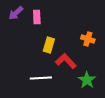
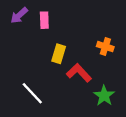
white line: (41, 78) -> (32, 93), moved, turned 50

